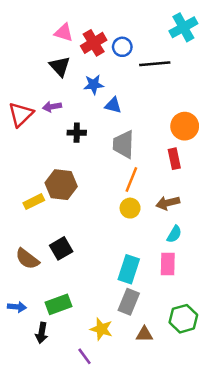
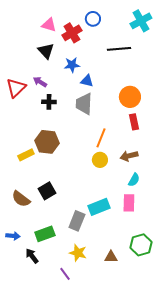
blue circle: (122, 47) -> (93, 19), moved
purple arrow: (52, 107) -> (40, 82), turned 40
orange circle: (185, 126) -> (130, 97), moved
black cross: (77, 133) -> (49, 102), moved
gray trapezoid: (124, 144) -> (84, 104), moved
cyan rectangle: (129, 269) -> (99, 207), turned 50
gray rectangle: (129, 302) -> (77, 221), moved
black arrow: (42, 333) -> (32, 256), turned 133

